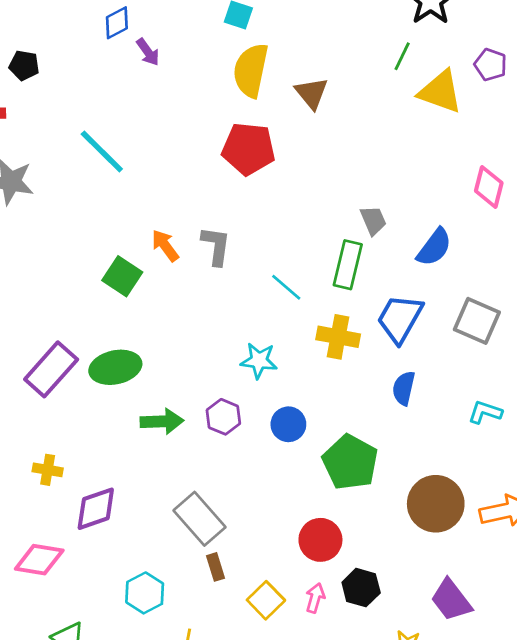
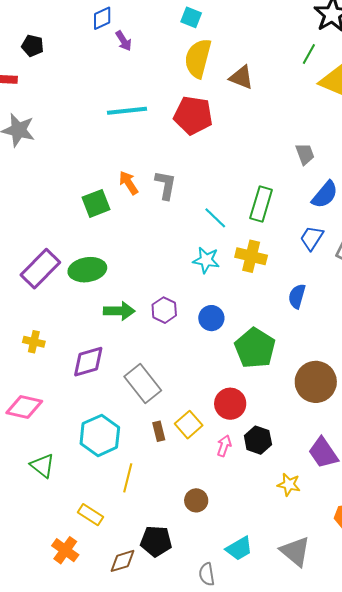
brown triangle: (312, 93) -> (241, 77), turned -32
cyan line: (102, 152) -> (127, 111), moved, turned -54
gray trapezoid: (373, 220) -> (305, 154), moved
green square: (122, 276) -> (96, 203), turned 32
blue trapezoid: (400, 318) -> (312, 238), moved, size x0.7
cyan star: (259, 361) -> (206, 260), moved
purple diamond: (96, 509) -> (88, 362), moved
brown rectangle: (215, 567) -> (159, 431), moved
cyan hexagon: (145, 593) -> (100, 435), size x1.4
yellow square: (266, 600) -> (189, 425), moved

